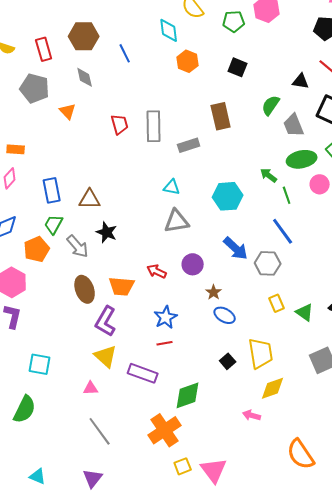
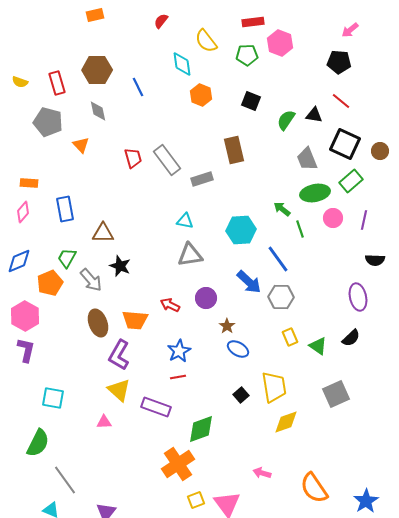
green semicircle: (271, 105) -> (286, 120), moved
gray rectangle: (154, 126) -> (167, 160), turned -36
blue rectangle: (52, 190) -> (65, 209), moved
blue line: (283, 231) -> (278, 259), moved
pink arrow: (252, 415) -> (262, 473), moved
gray line: (100, 431) -> (65, 480), moved

